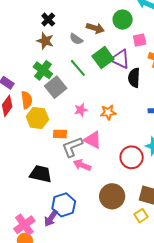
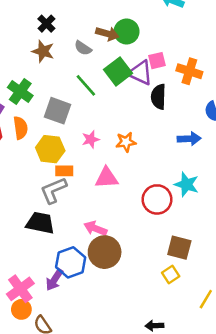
green circle: (123, 20) -> (127, 32), moved
pink square: (140, 40) -> (157, 61), moved
green cross: (43, 70) -> (20, 91), moved
gray square: (56, 87) -> (58, 111), turned -30
yellow hexagon: (37, 118) -> (50, 149), moved
pink triangle: (93, 140) -> (107, 178), turned -30
gray L-shape: (72, 147) -> (53, 190), moved
pink arrow: (82, 165) -> (95, 228), moved
brown circle: (112, 196) -> (105, 252), moved

